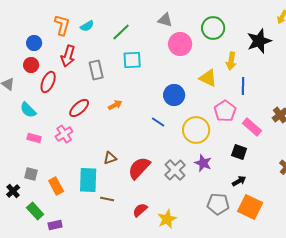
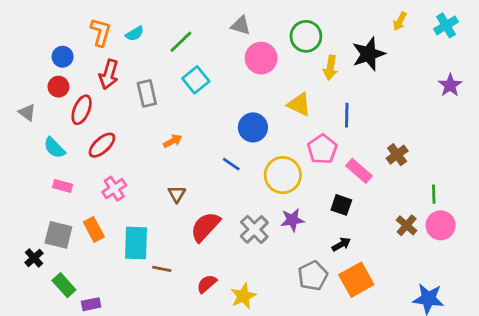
cyan square: (132, 60) -> (196, 80), turned -36
yellow arrow: (231, 61) -> (330, 68), moved
red ellipse: (79, 108) -> (102, 145), moved
pink cross: (64, 134) -> (114, 189), moved
brown triangle: (110, 158) -> (177, 194), moved, turned -40
purple star: (203, 163) -> (292, 220), turned -30
gray square: (31, 174) -> (58, 235), size x1.5
orange rectangle: (56, 186) -> (94, 229), moved
gray pentagon: (218, 204) -> (313, 276), turned -30
orange square: (250, 207) -> (356, 280), turned 35

